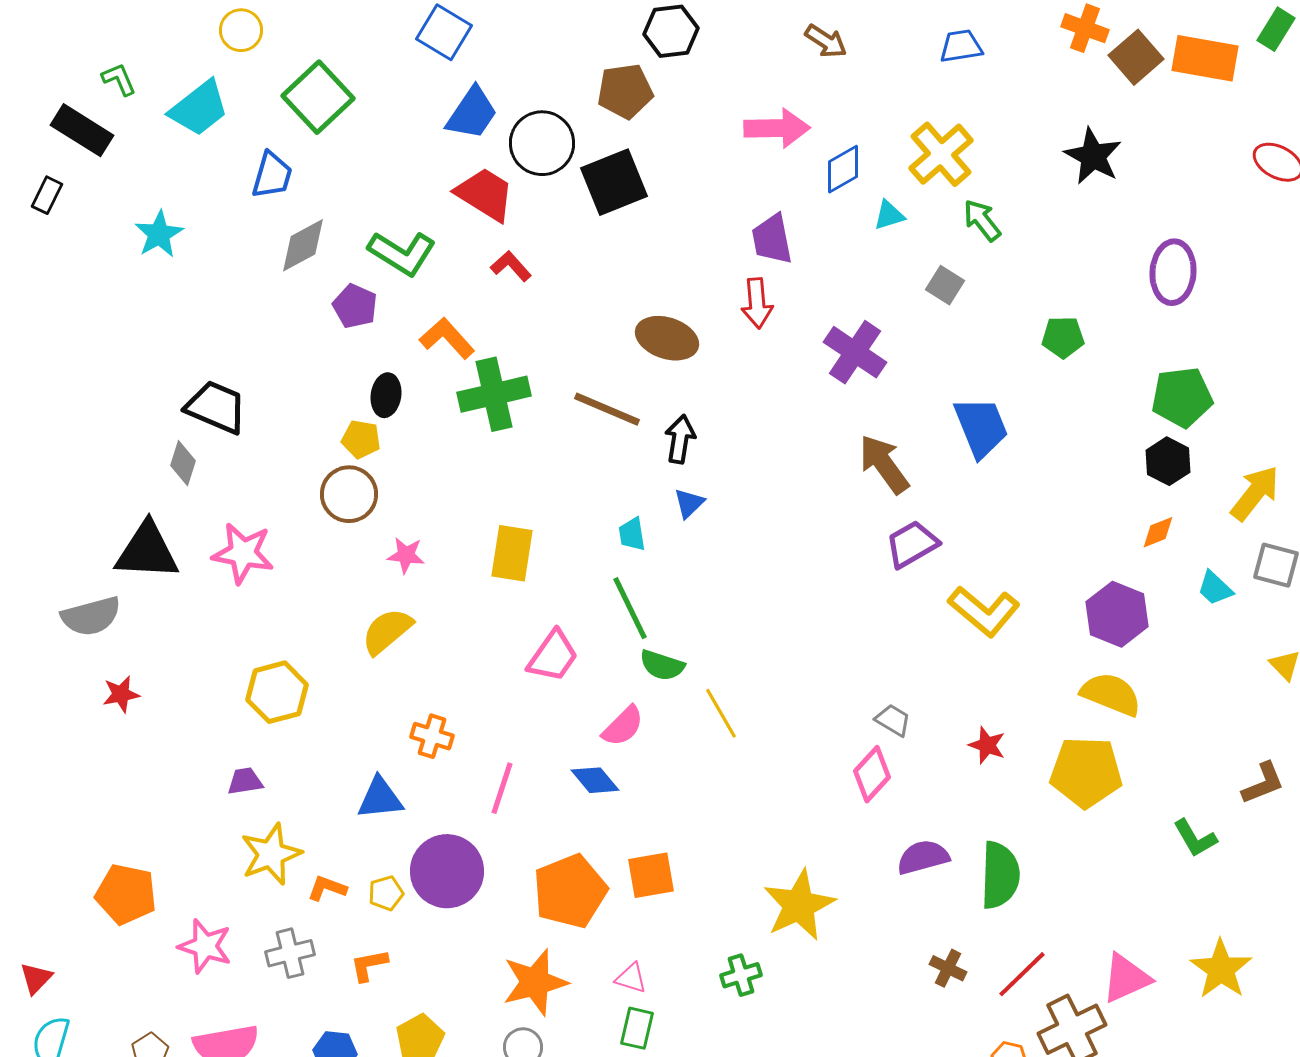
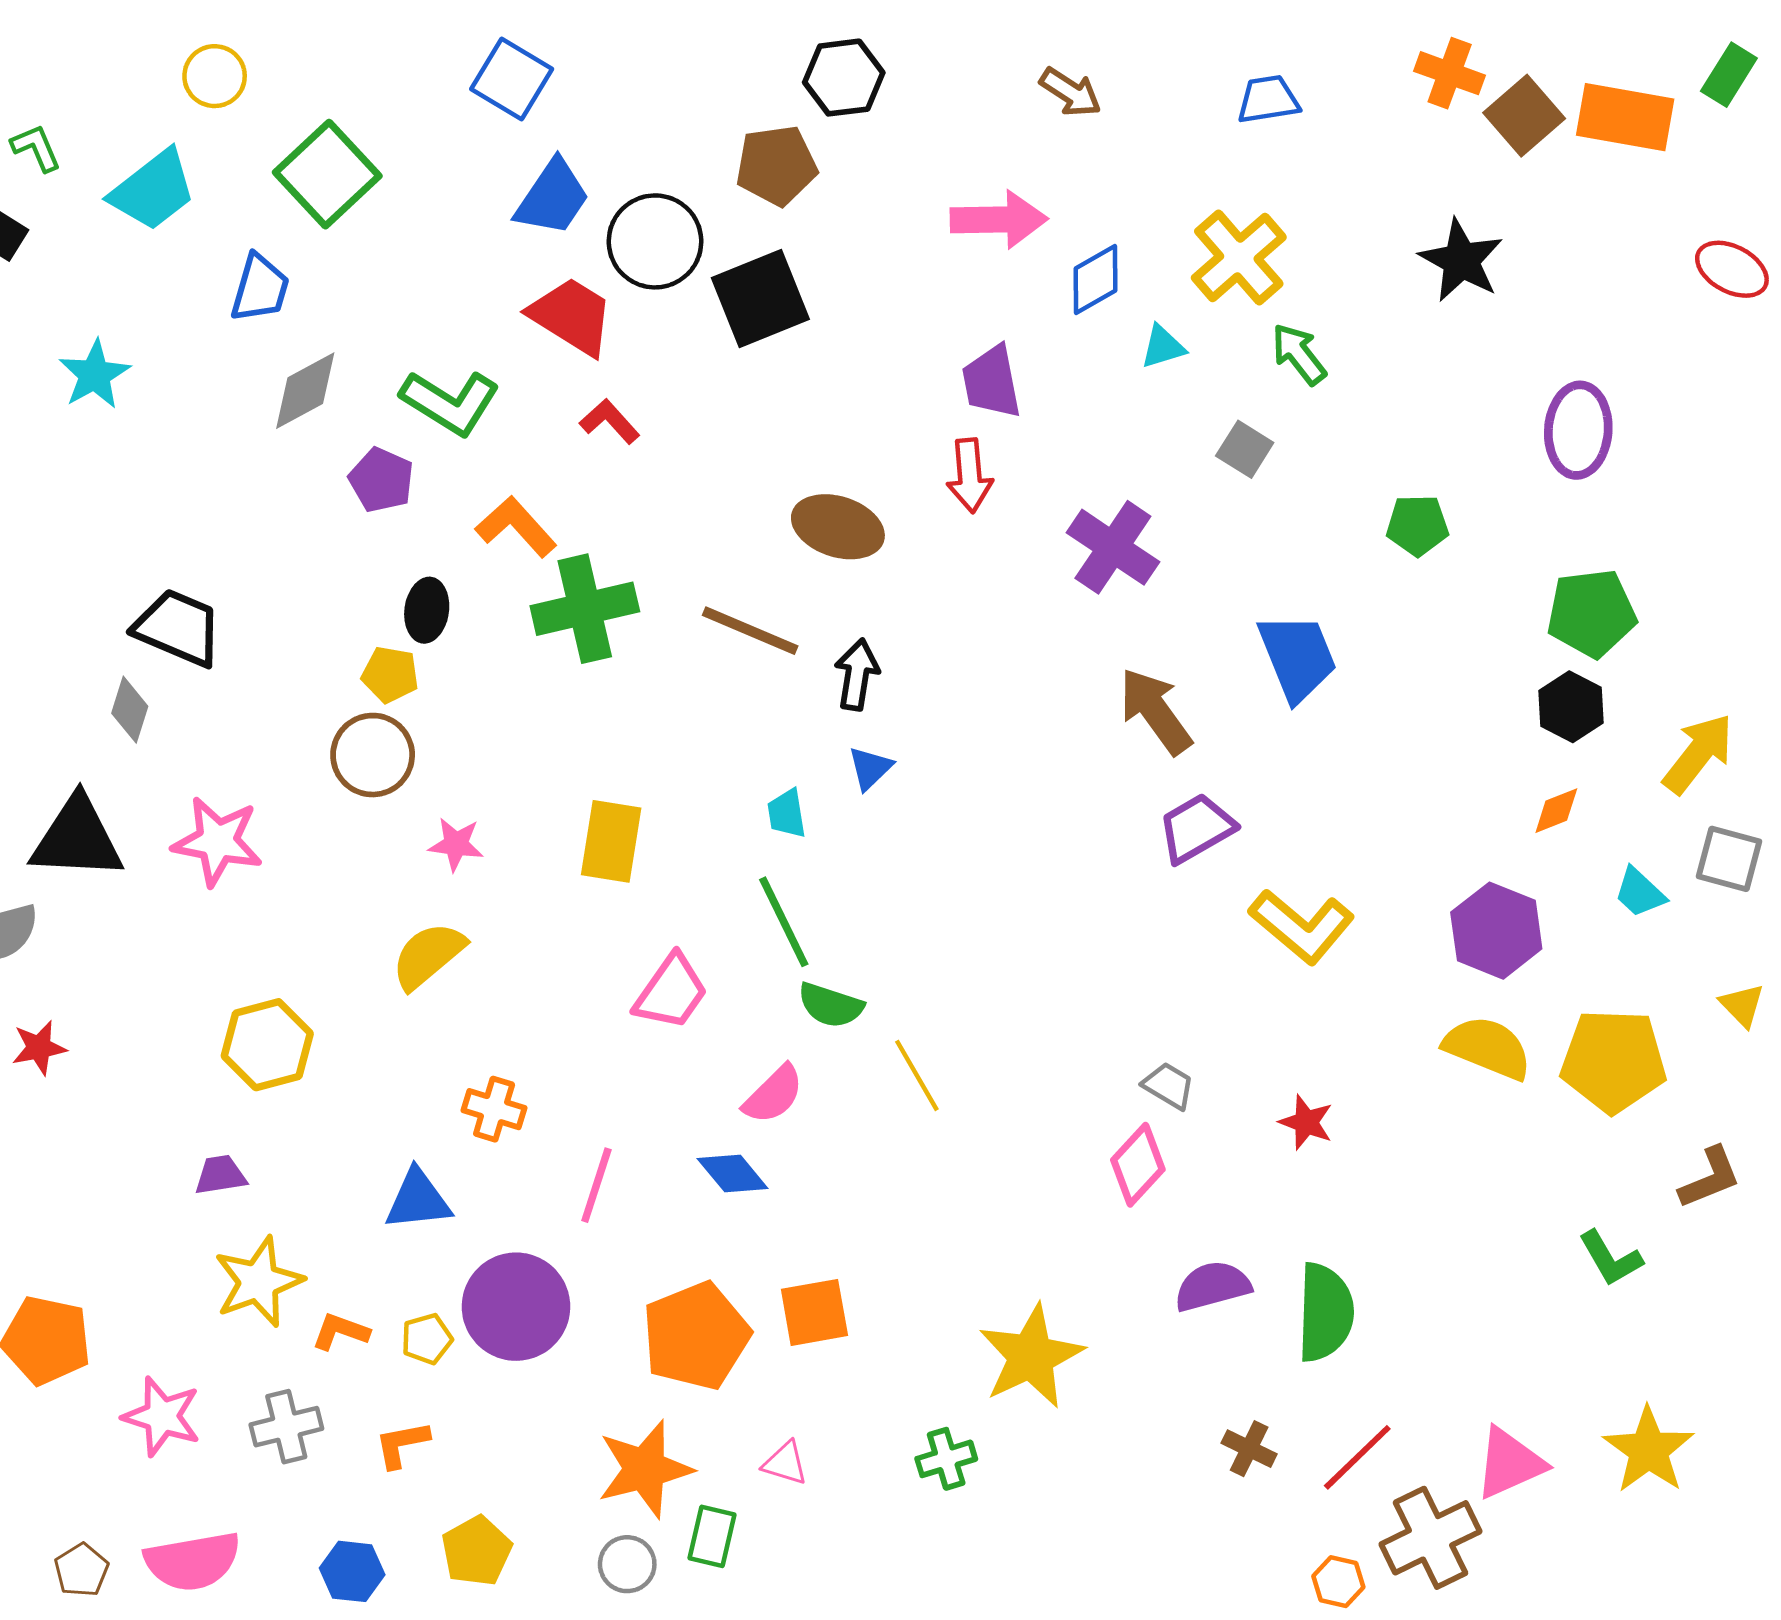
yellow pentagon: (1086, 772) -> (1613, 1061), moved
green rectangle: (637, 1028) -> (712, 1536), moved

